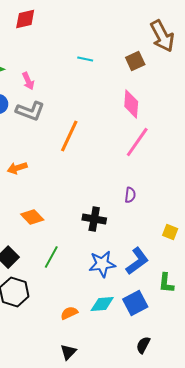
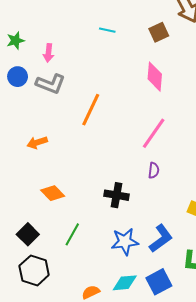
pink arrow: (28, 81) -> (48, 53), turned 30
pink line: (137, 142) -> (154, 133), moved

